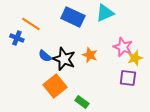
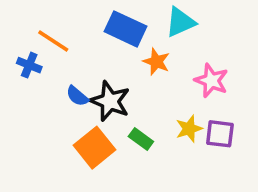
orange star: (90, 55) -> (156, 62), moved
yellow star: (135, 58) -> (189, 129), moved
green rectangle: (82, 102) -> (141, 139), moved

